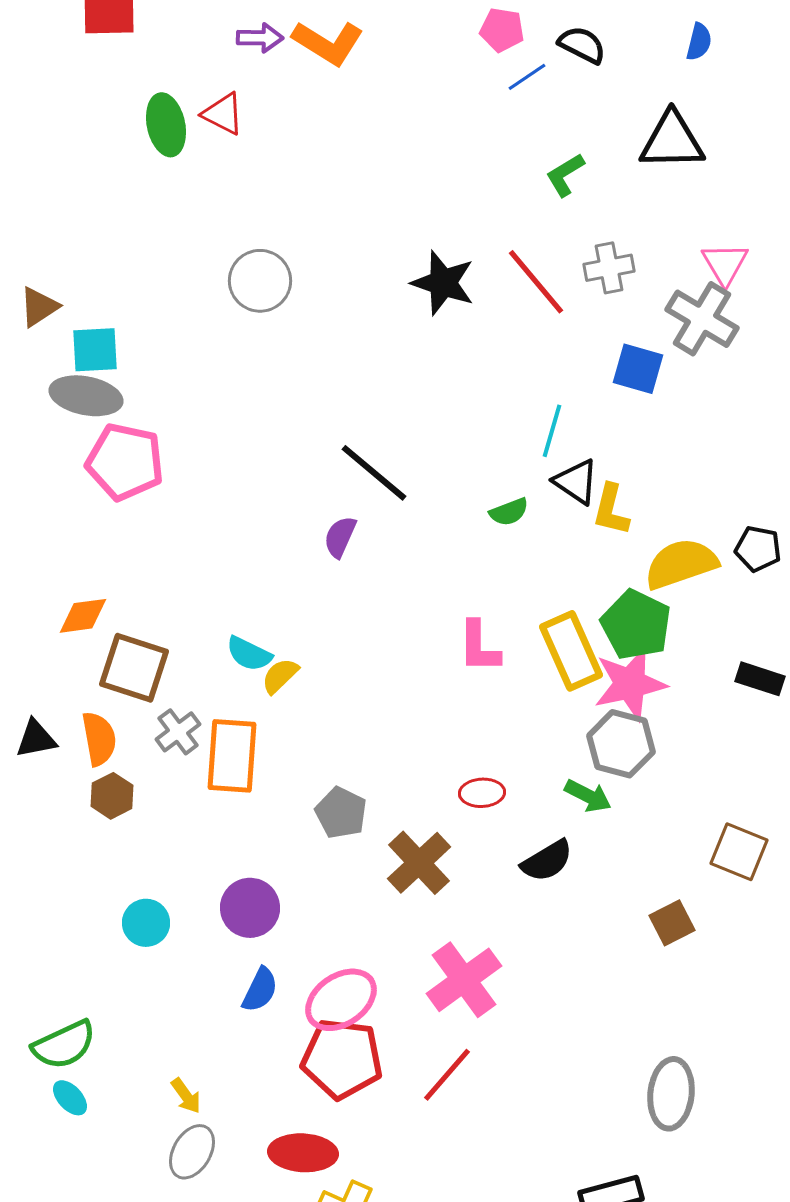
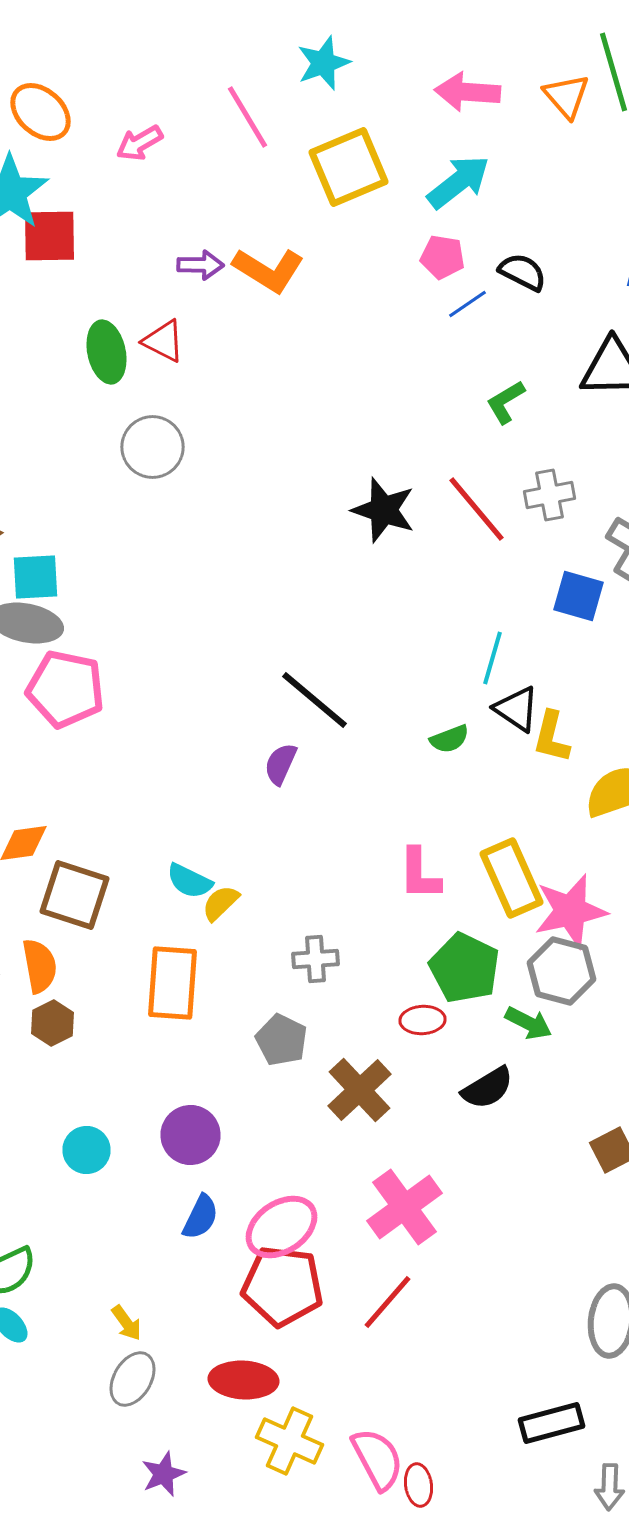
gray circle: (260, 281) -> (152, 447), moved
green pentagon: (636, 625) -> (464, 968), moved
gray cross: (178, 732) -> (316, 959), moved, turned 33

